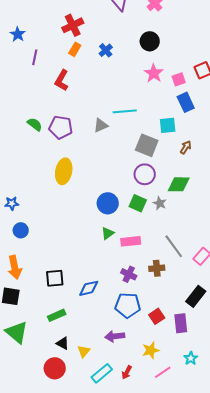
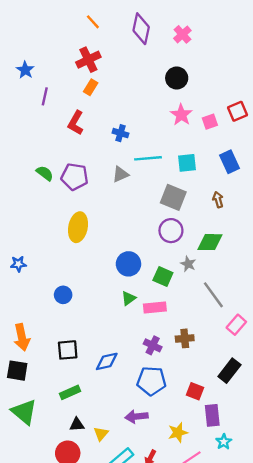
blue cross: (106, 50) -> (120, 133), moved, turned -32
blue rectangle: (186, 102) -> (229, 162), moved
cyan square: (168, 125) -> (187, 163), moved
brown arrow: (186, 147) -> (218, 200), turned -48
green square: (138, 203) -> (163, 276), moved
blue circle: (21, 230) -> (63, 295), moved
gray line: (174, 246) -> (213, 295), moved
red square: (157, 316) -> (195, 391), moved, turned -35
purple rectangle: (181, 323) -> (212, 415), moved
black triangle: (63, 343) -> (77, 424), turned -32

